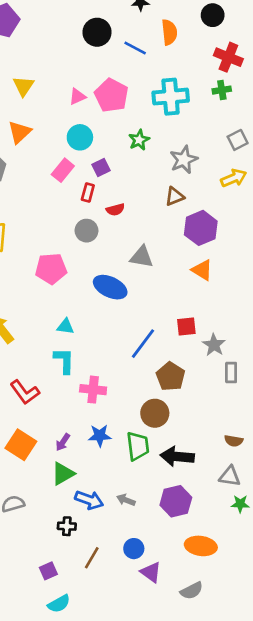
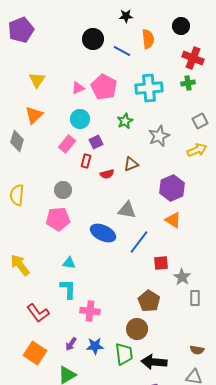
brown triangle: (175, 196) -> (131, 164), moved
gray circle: (86, 231) -> (63, 190), moved
blue line: (143, 344) -> (139, 242), moved
purple arrow: (63, 442) -> (71, 344), moved

